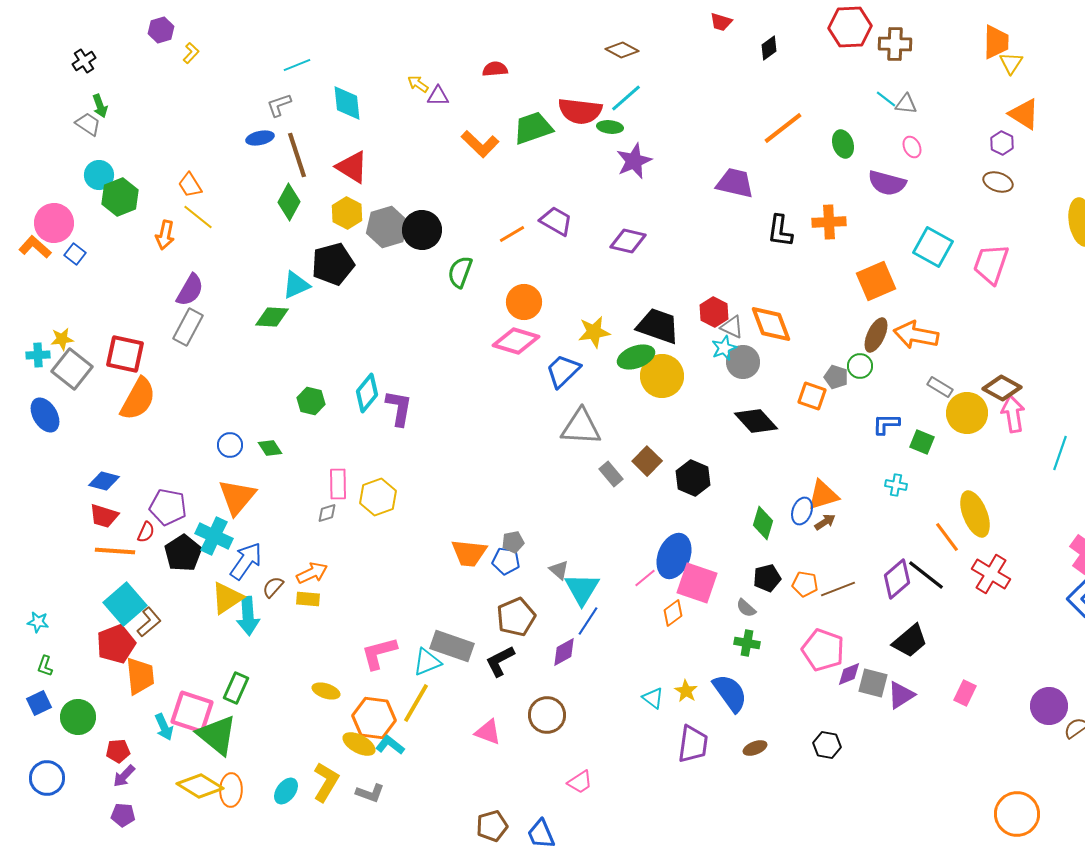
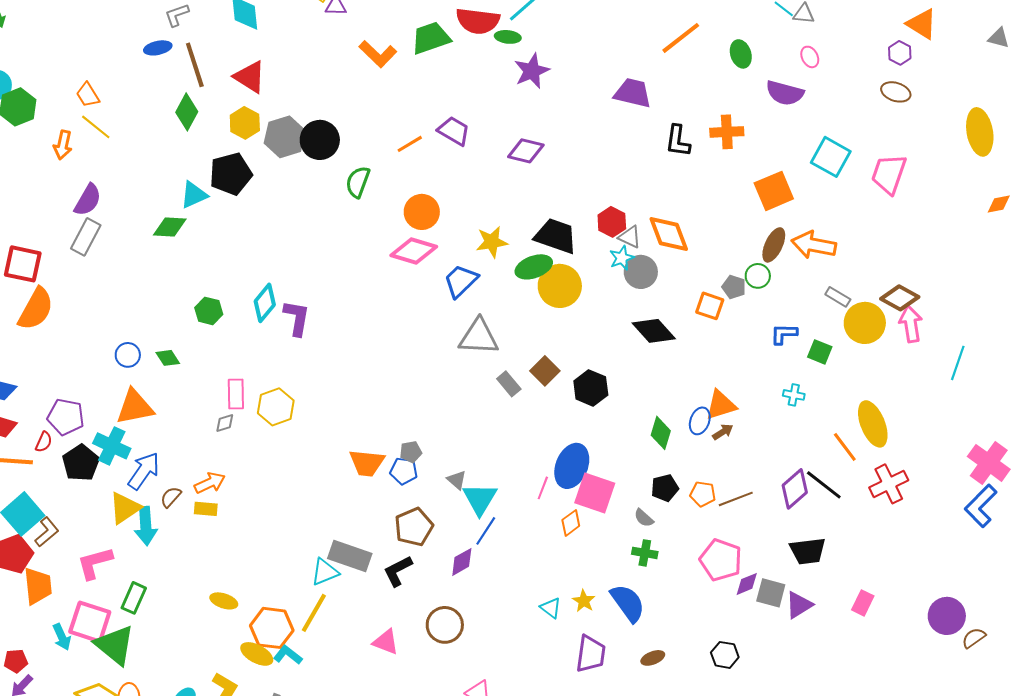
orange triangle: (237, 497) -> (135, 407), turned 39
red cross: (991, 574) -> (889, 484), turned 33
pink line: (645, 578) -> (543, 488), turned -30
black trapezoid: (910, 641) -> (808, 551), turned 33
pink L-shape: (379, 653) -> (95, 563), moved

